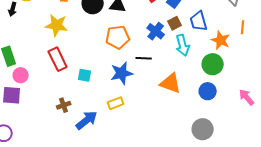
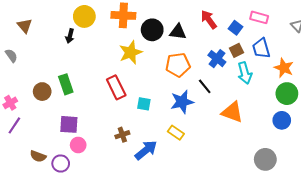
yellow star: (57, 25) -> (131, 52), moved, turned -30
black line: (144, 58) -> (205, 86), turned 49
green circle: (213, 64) -> (287, 94), moved
pink circle: (21, 75) -> (78, 145), moved
blue circle: (208, 91) -> (282, 120), moved
yellow rectangle: (116, 103) -> (176, 133), turned 56

